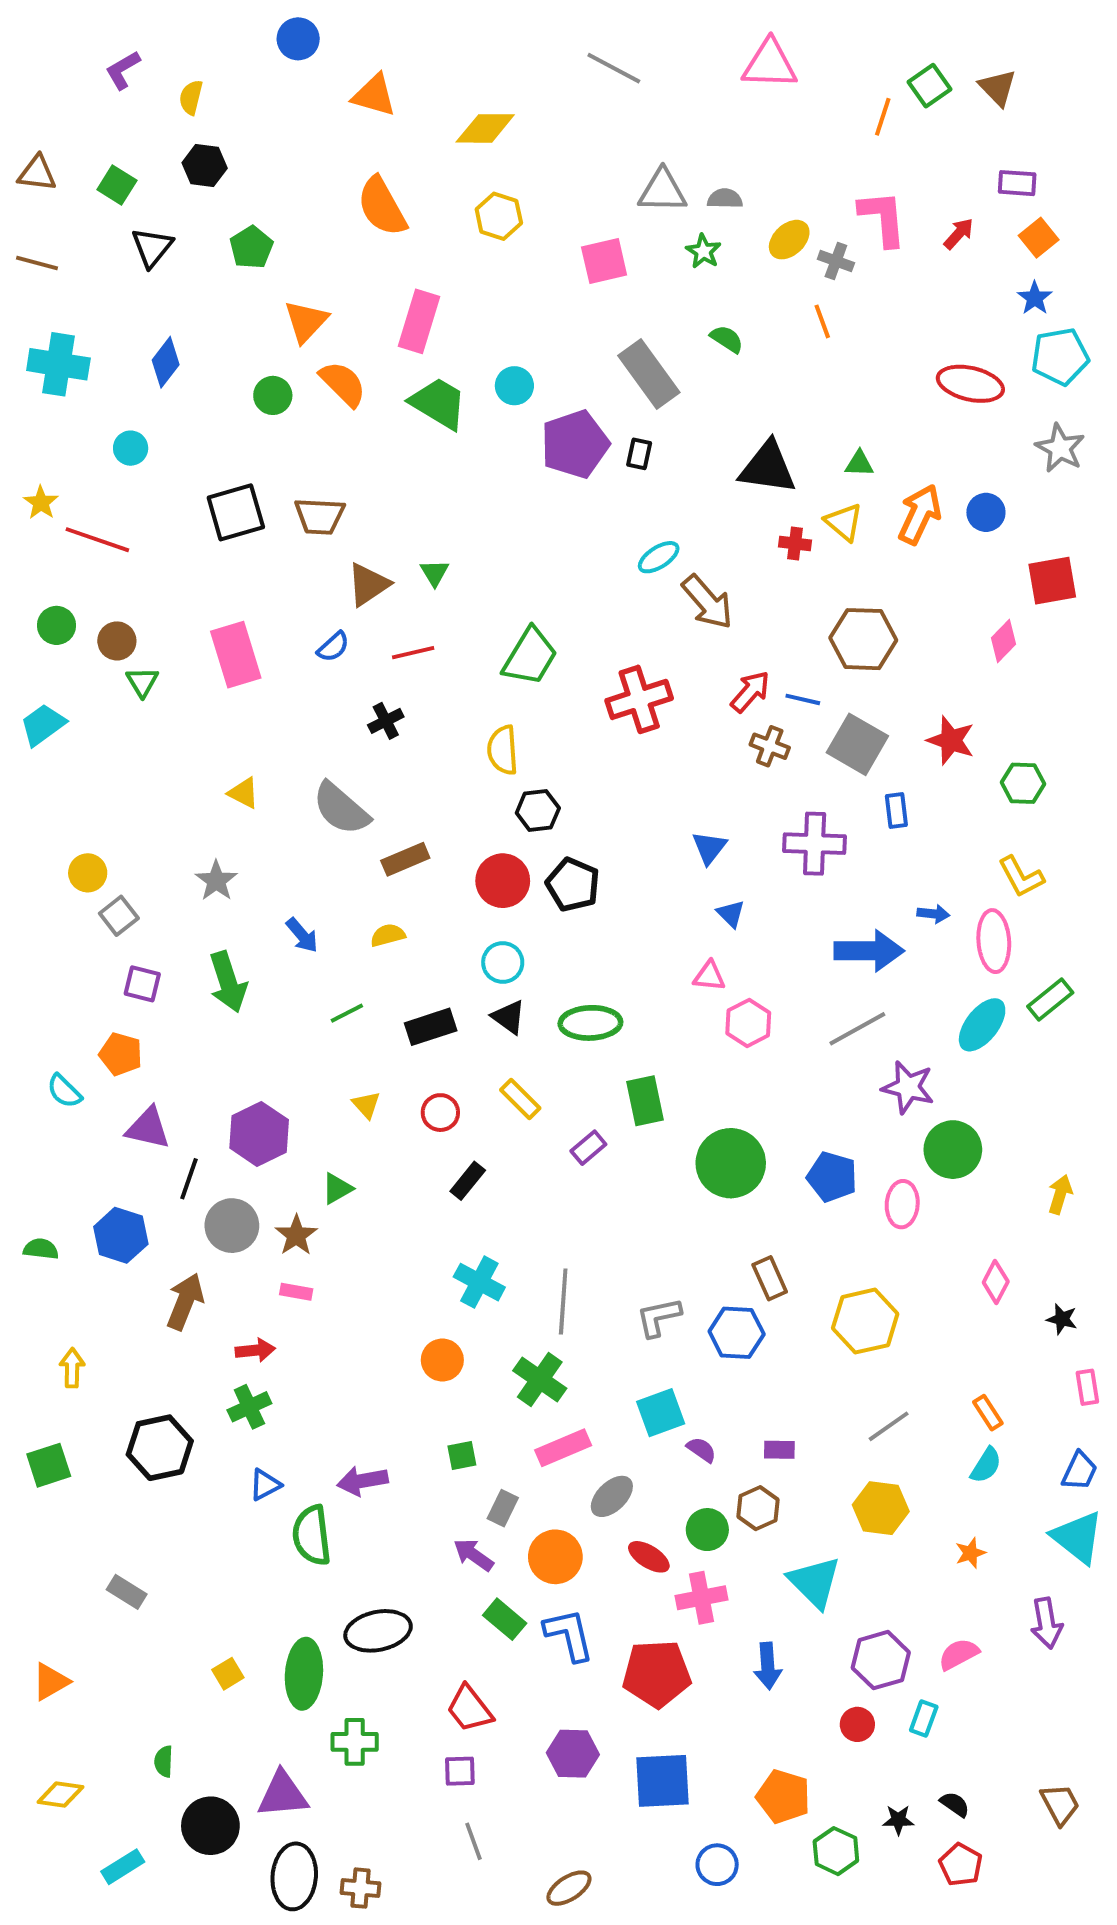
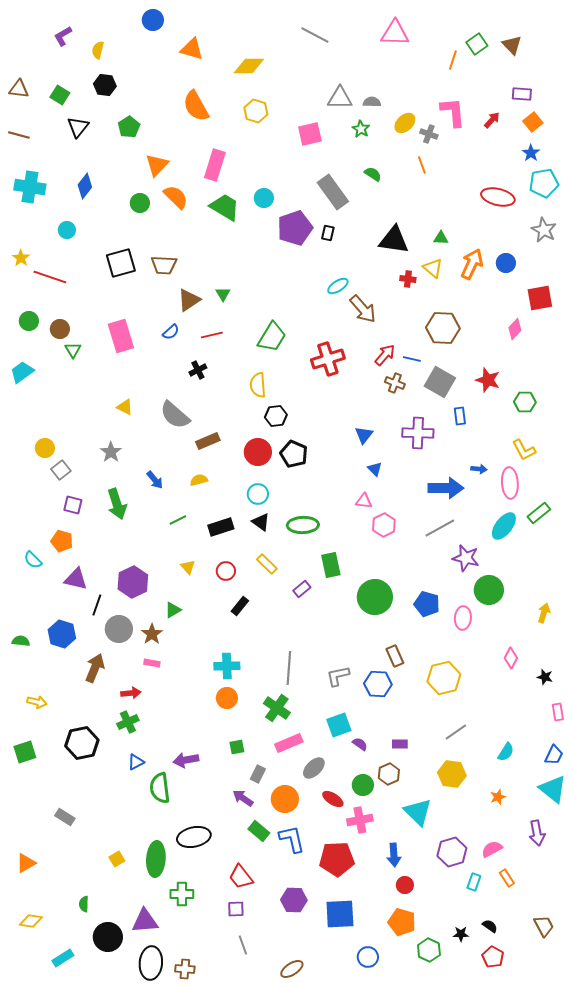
cyan cross: (479, 1282) -> (227, 666), moved, turned -30
yellow arrow: (72, 1368) -> (37, 702), turned 102
orange rectangle: (988, 1413) -> (507, 878), moved
red circle: (857, 1724) -> (405, 885), moved

